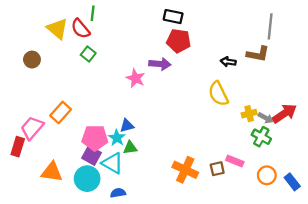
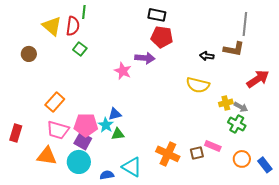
red semicircle: (80, 29) -> (73, 26), turned -132
yellow semicircle: (218, 94) -> (198, 85), turned -50
red arrow: (284, 114) -> (258, 79), moved
pink trapezoid: (32, 128) -> (58, 130), moved, turned -115
cyan triangle: (112, 163) -> (132, 167), moved

